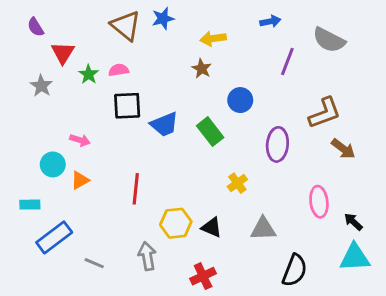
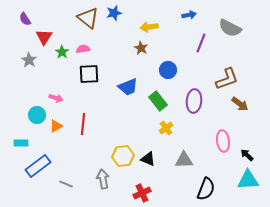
blue trapezoid: (164, 124) -> (128, 87), moved
green rectangle: (210, 132) -> (158, 101), moved
red line: (136, 189) -> (83, 124), moved

